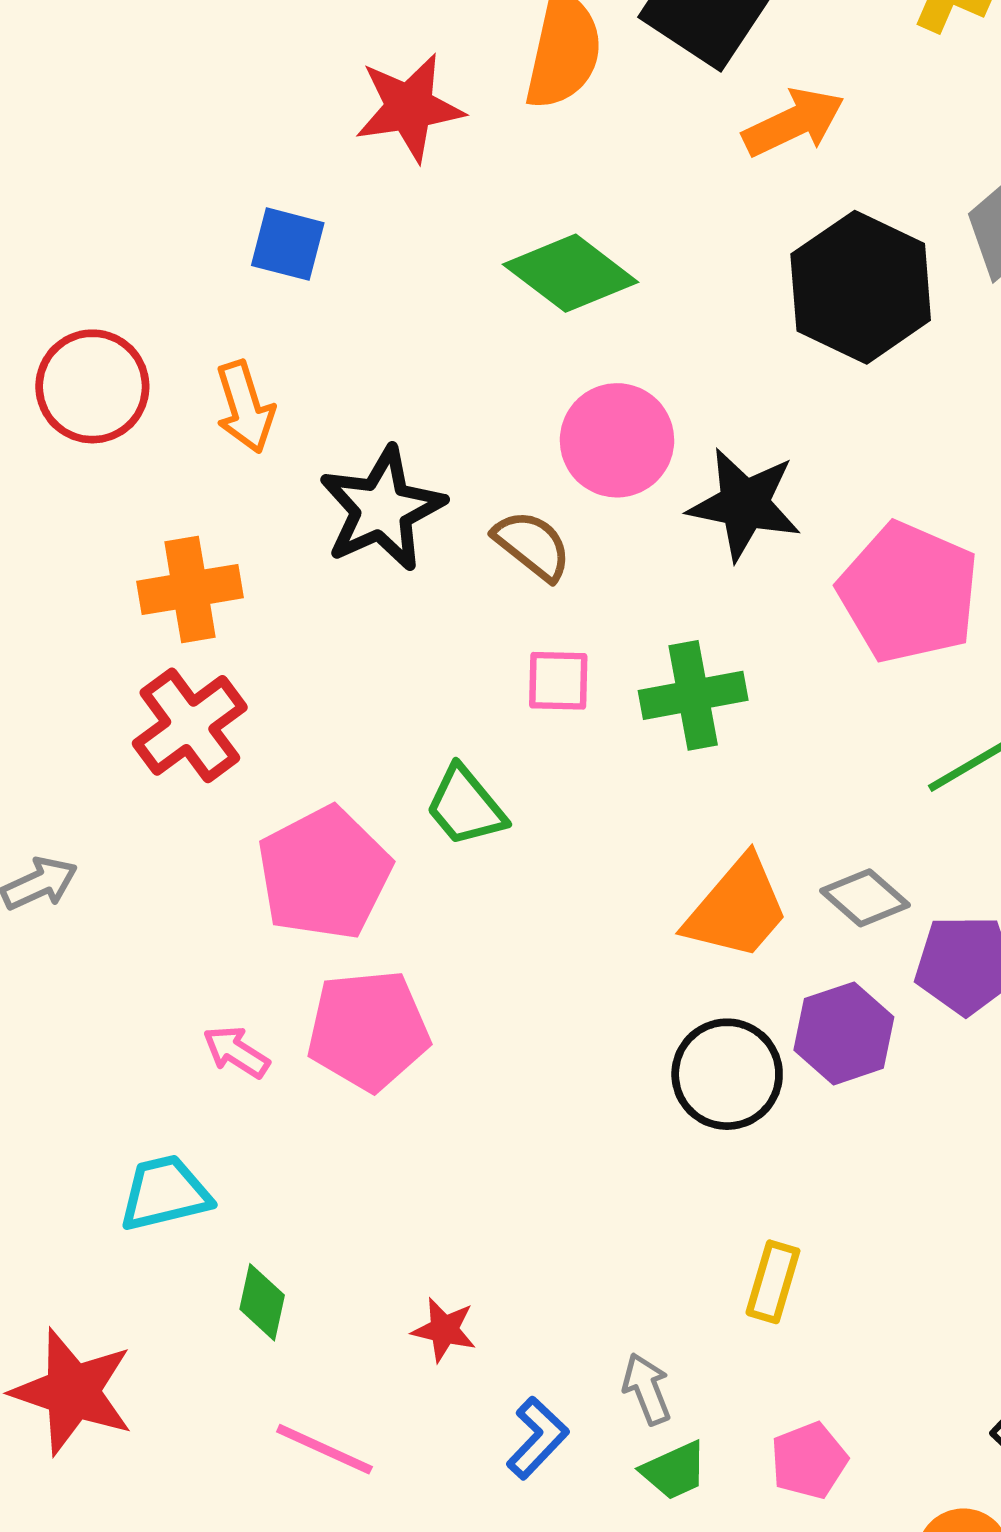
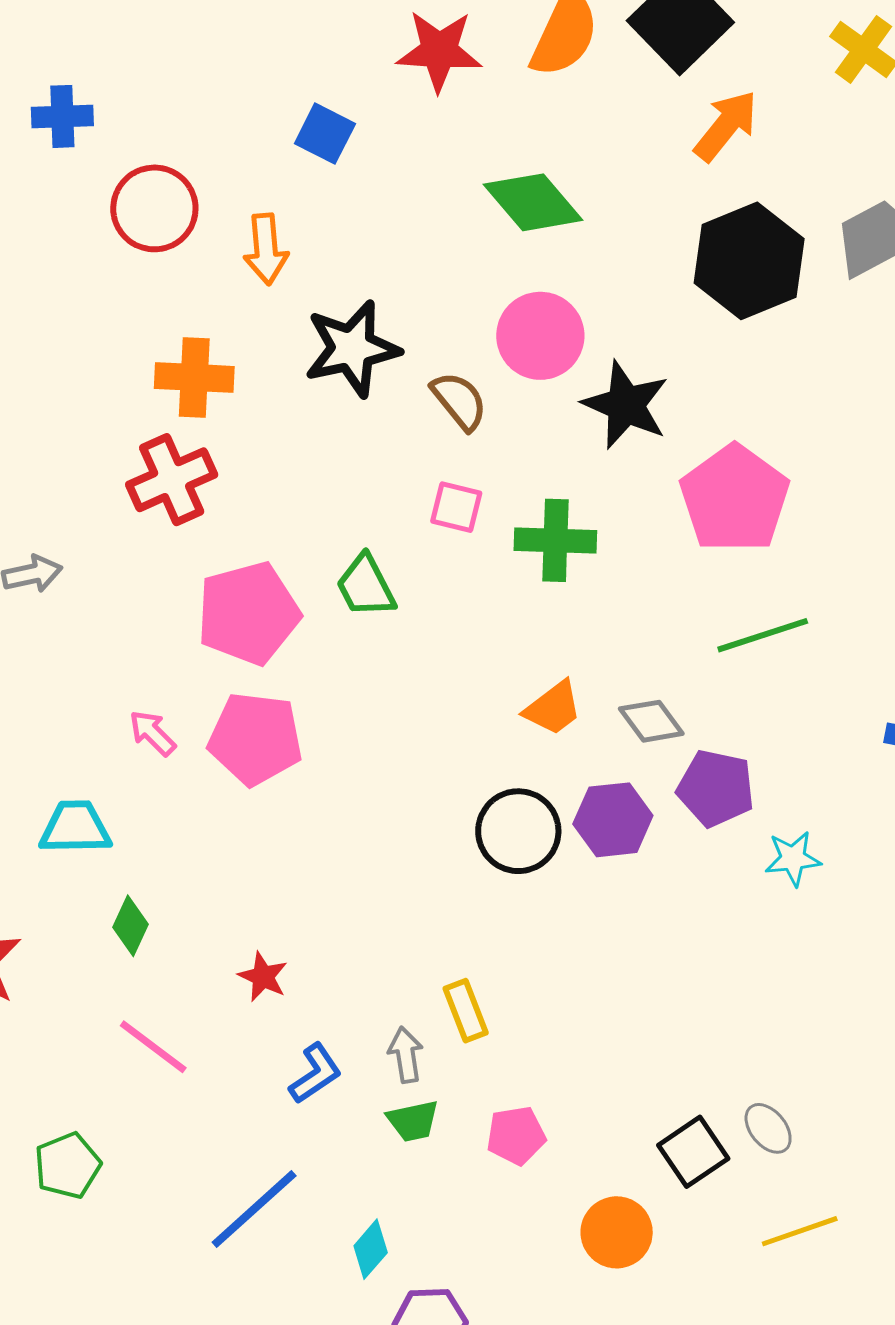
orange arrow: (794, 122) -> (726, 126), turned -38
orange trapezoid: (737, 909) -> (553, 708), size x0.7
yellow rectangle: (773, 1282) -> (466, 1011), moved, turned -50

